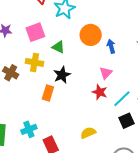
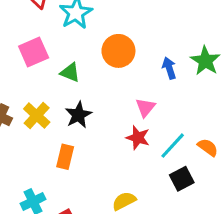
blue arrow: (111, 46) -> (169, 68), moved
yellow cross: (35, 62) -> (37, 115), moved, turned 36
orange rectangle: (48, 93) -> (65, 157), moved

